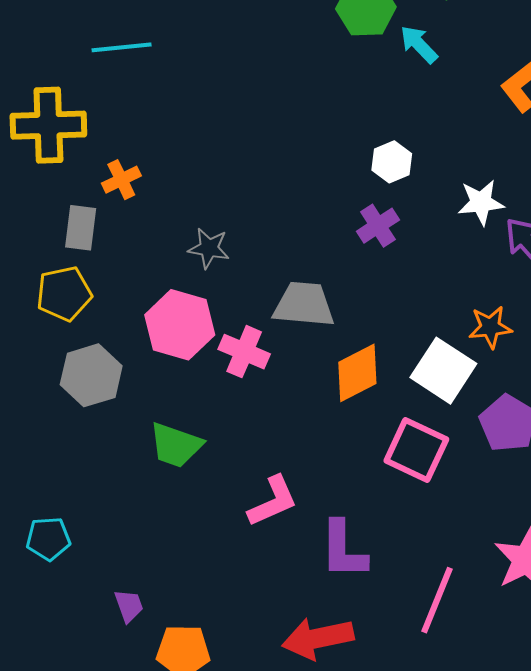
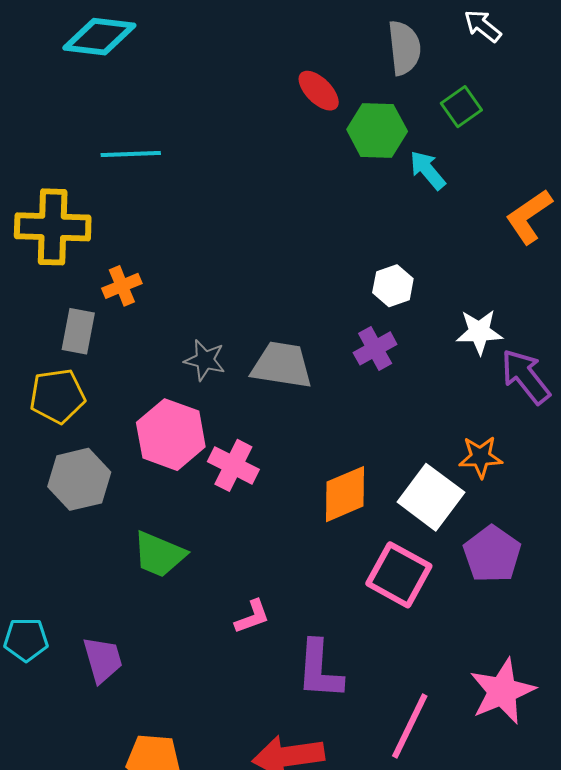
gray trapezoid: (304, 304) -> (282, 365), moved
pink L-shape: (273, 501) -> (252, 617), size x0.7
purple trapezoid: (129, 606) -> (103, 660), moved, size x1.4

